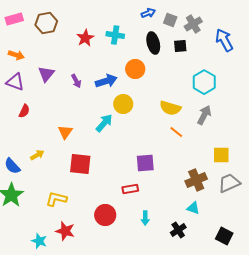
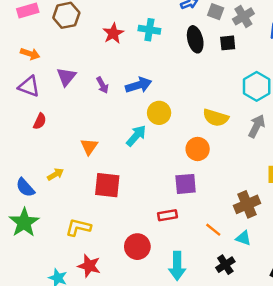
orange circle: (135, 69) -> (198, 149), moved
orange line: (176, 132) -> (213, 230), moved
cyan arrow: (145, 218) -> (177, 266), moved, size x1.6

